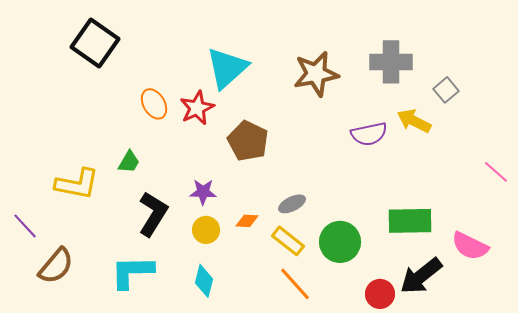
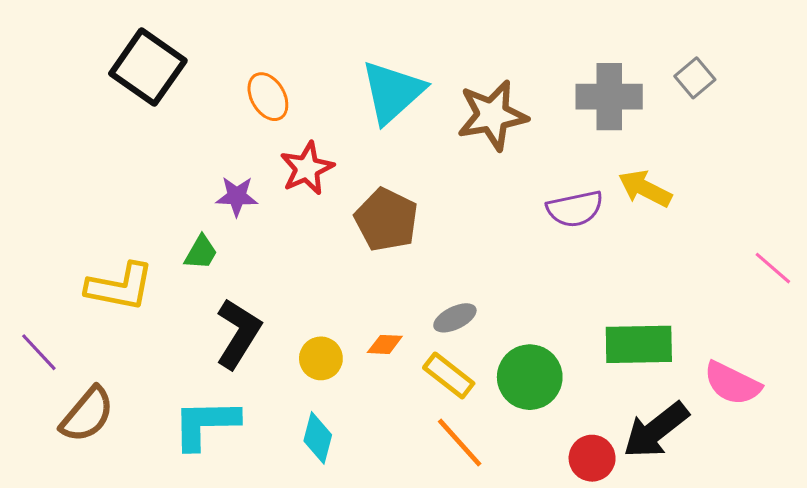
cyan triangle: (227, 68) -> (393, 92), moved
gray square: (446, 90) -> (695, 78), moved
orange ellipse: (154, 104) -> (268, 97), moved
purple star: (203, 192) -> (237, 196), moved

